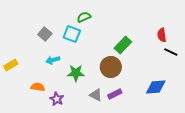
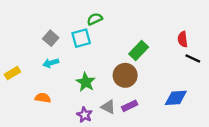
cyan square: (72, 34) -> (81, 38), turned -36
cyan arrow: (53, 60) -> (51, 63), moved
green star: (76, 73) -> (86, 82), turned 30
purple star: (57, 99) -> (85, 115), moved

